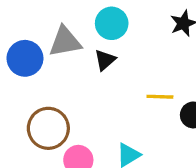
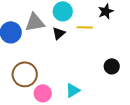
yellow line: (160, 97) -> (85, 27), moved

